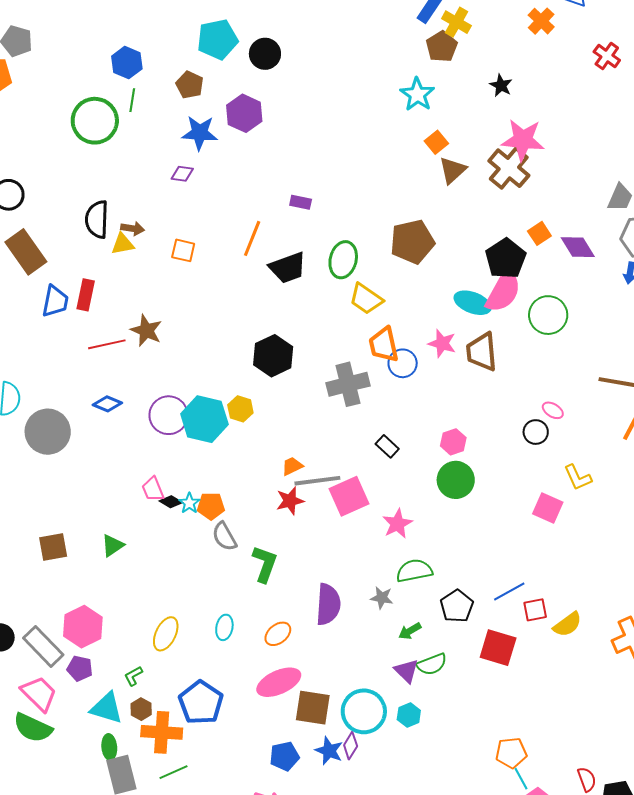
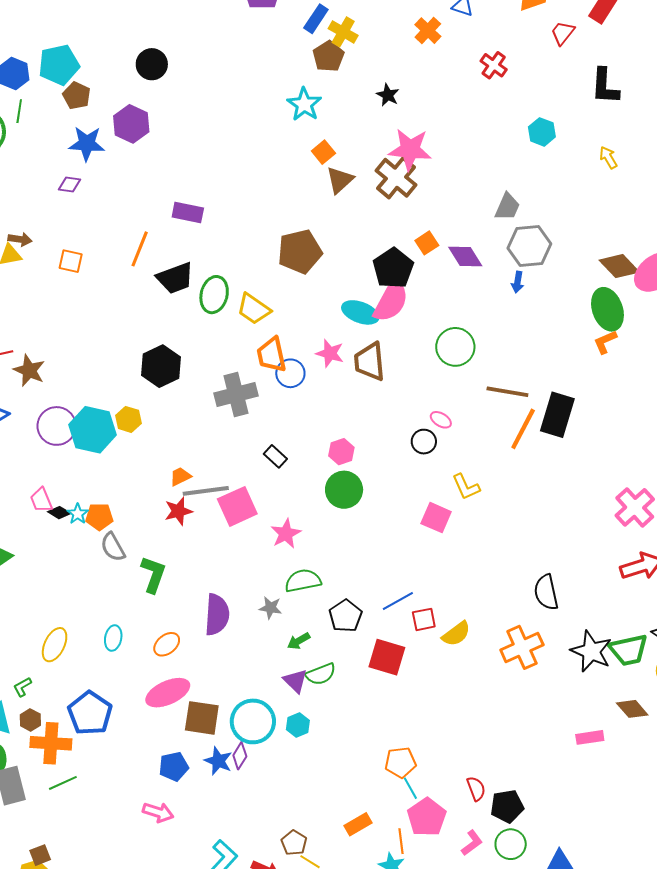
cyan pentagon: (217, 39) -> (59, 65), moved
purple rectangle: (301, 202) -> (188, 213), size x1.4
green ellipse: (343, 260) -> (214, 295), moved
green circle: (548, 315) -> (455, 347), moved
brown star: (146, 331) -> (29, 370), moved

